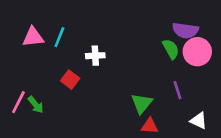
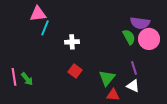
pink triangle: (33, 37) -> (38, 14), moved
red square: (70, 80) -> (75, 71), moved
pink line: (18, 102) -> (14, 77), turned -36
white triangle: (199, 121) -> (133, 86), moved

